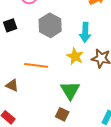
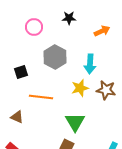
black square: (10, 25) -> (21, 72), moved
yellow star: (75, 56) -> (80, 88), turned 30

